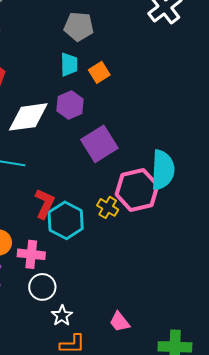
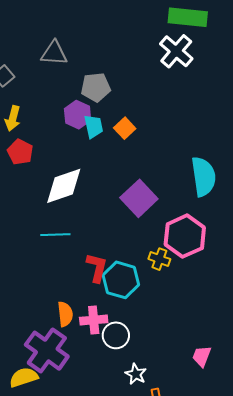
purple hexagon: (70, 105) -> (78, 115), moved
cyan semicircle: (163, 170) -> (203, 177), moved
white circle: (42, 287) -> (116, 335), moved
pink trapezoid: (120, 322) -> (202, 356), moved, turned 70

